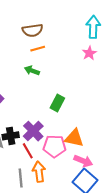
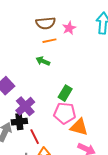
pink star: (89, 53) -> (69, 28), moved
purple cross: (33, 131) -> (25, 106), moved
pink pentagon: (54, 146) -> (65, 113), moved

